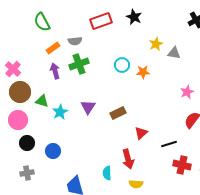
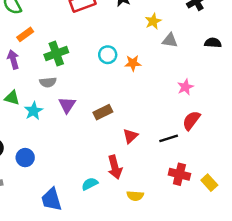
gray semicircle: (75, 41) -> (48, 82), moved
yellow star: (156, 44) -> (153, 21), moved
purple arrow: (55, 71) -> (13, 59), moved
black line: (169, 144) -> (169, 138), moved
cyan semicircle: (107, 173) -> (90, 184), turned 64
yellow semicircle: (136, 184) -> (135, 196), moved

